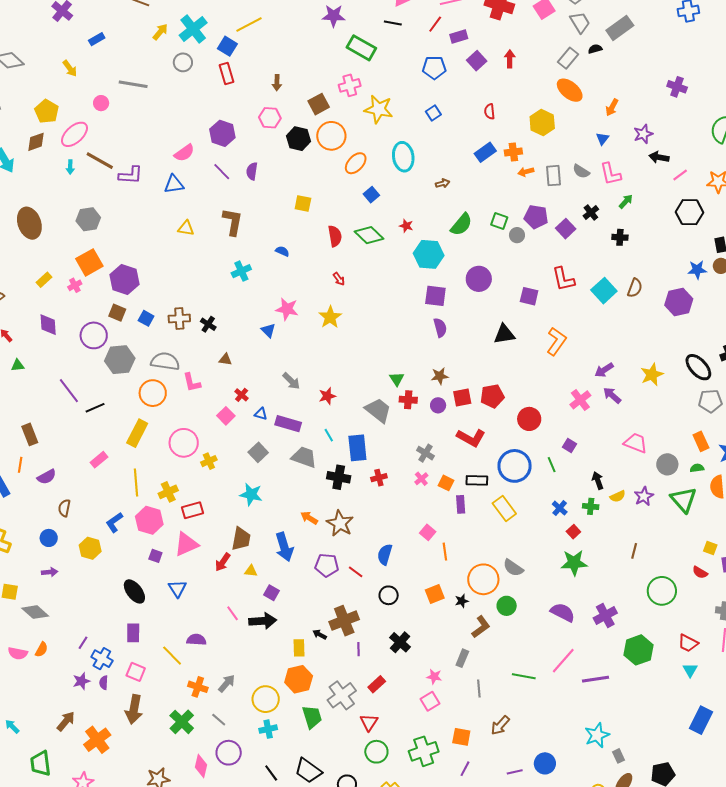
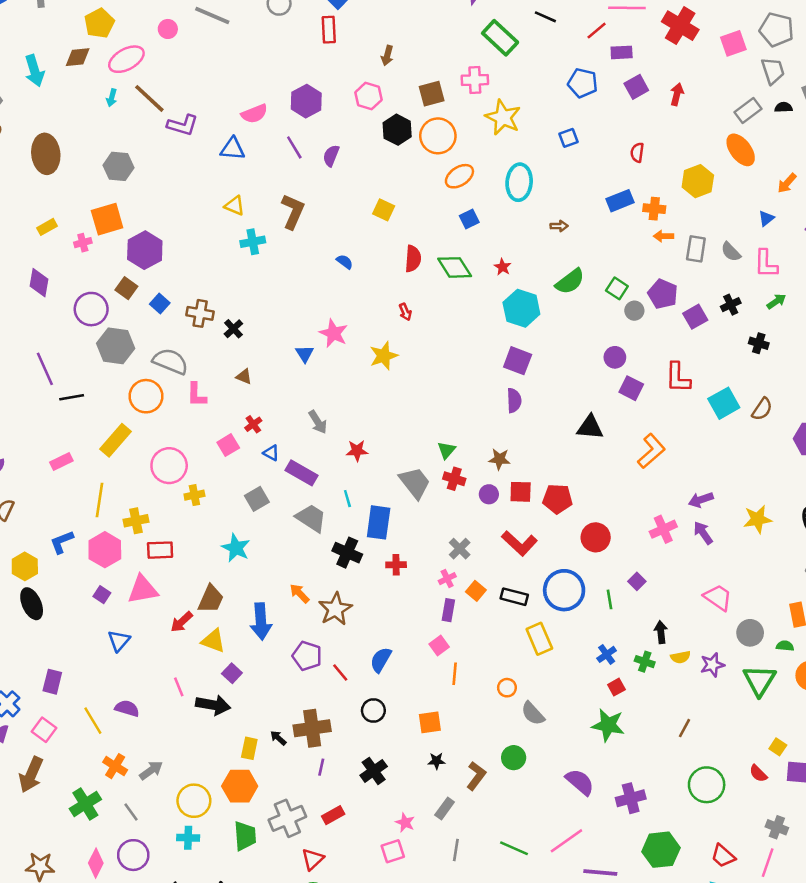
cyan cross: (241, 271) -> (253, 242), moved
purple circle: (479, 279) -> (615, 357), moved, size x0.7
purple rectangle: (461, 504) -> (448, 610), moved
yellow triangle: (251, 571) -> (213, 641), size x1.5
orange circle: (483, 579) -> (507, 688), moved, size x0.5
black ellipse: (134, 591) -> (32, 604), moved
black star: (462, 601) -> (436, 761), moved
brown L-shape: (481, 627) -> (476, 776), turned -30

